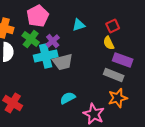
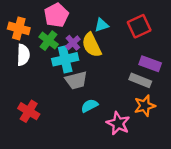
red square: (113, 26) -> (139, 26), size x1.5
yellow semicircle: (109, 43) -> (92, 45), moved, size x1.6
gray trapezoid: (63, 62) -> (76, 80), moved

